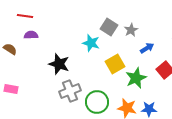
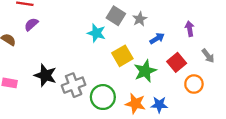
purple semicircle: (31, 35) -> (31, 24), turned -40
black star: (59, 64) -> (45, 75), moved

